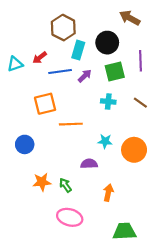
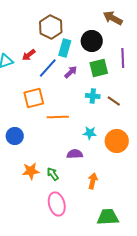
blue line: (60, 72) -> (48, 68), turned -40
brown line: (140, 103) -> (114, 101), moved
pink ellipse: (70, 217) -> (57, 204), turned 60

